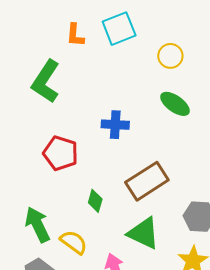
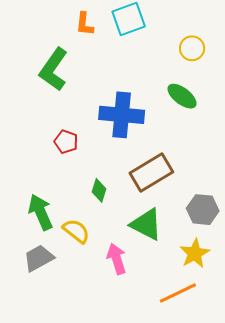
yellow circle: (170, 56) -> (192, 48), moved
blue cross: (115, 125) -> (122, 115), size x1.6
red pentagon: (61, 153) -> (66, 142), size x0.7

